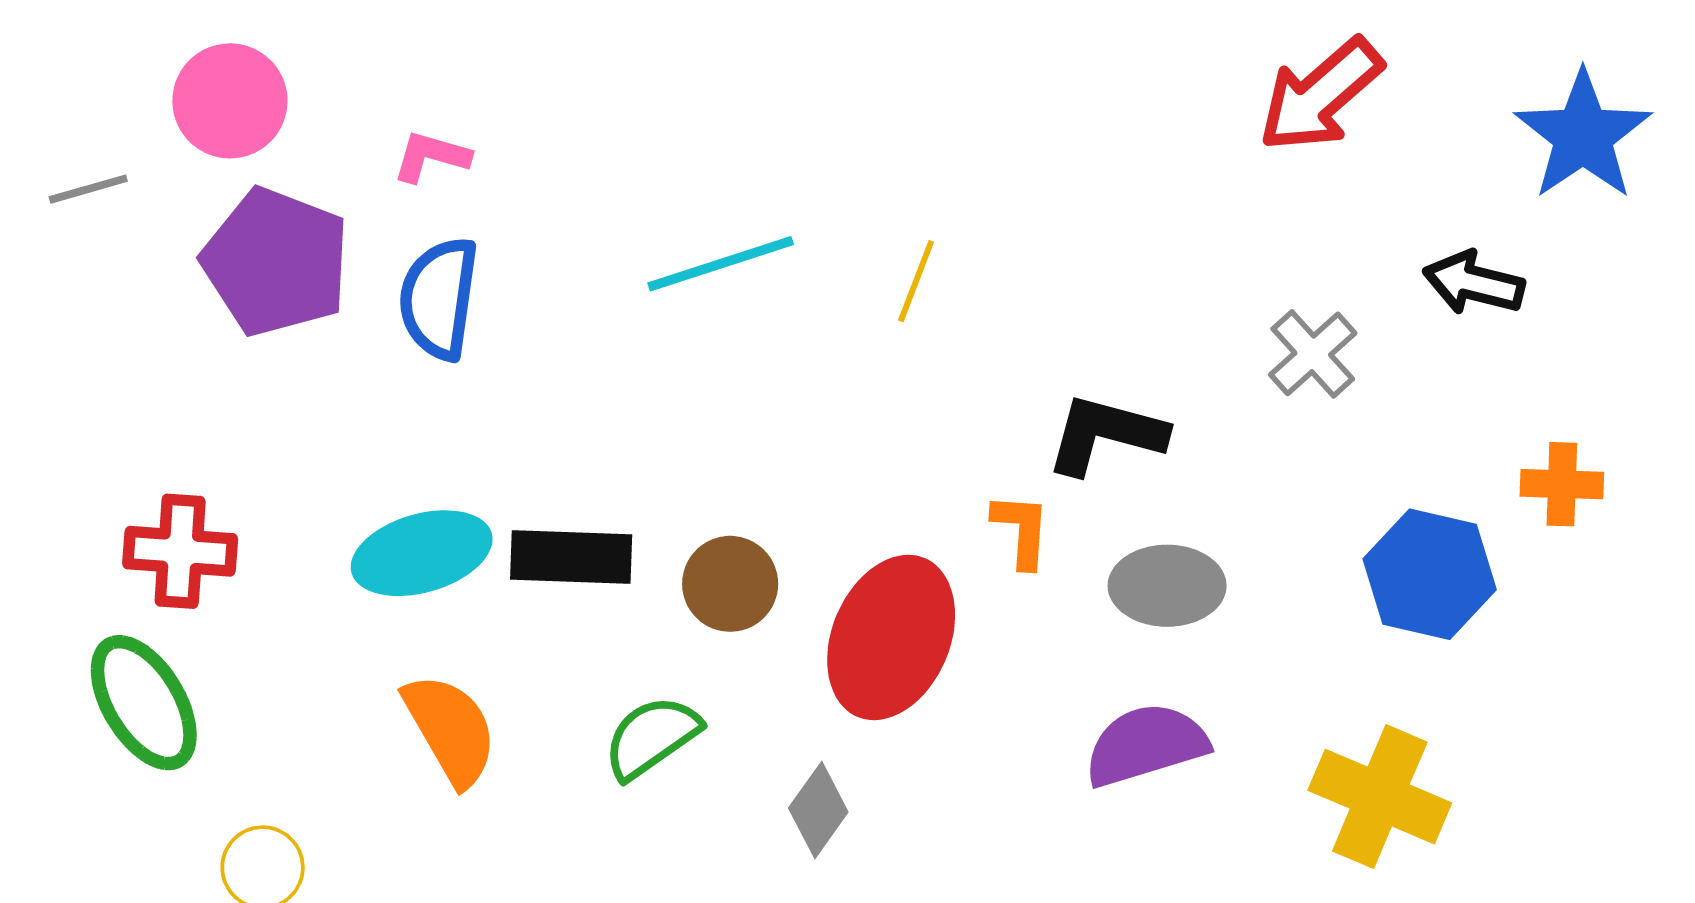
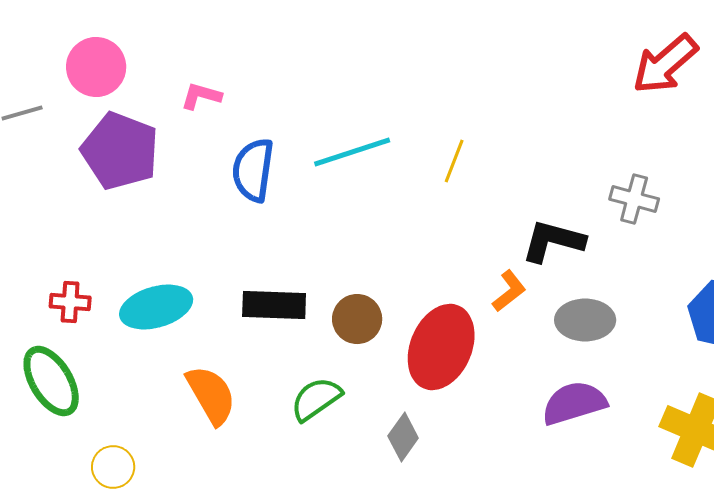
blue semicircle: (439, 298) -> (253, 170), moved
gray cross: (1313, 354) -> (634, 199), moved, turned -33
orange L-shape: (1021, 530) -> (509, 291), turned 48
red cross: (180, 551) -> (70, 302), size x0.7
cyan ellipse: (422, 553) -> (156, 307), moved

